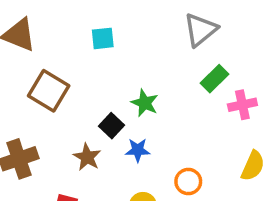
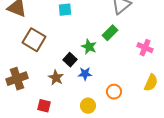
green rectangle: (214, 79) -> (110, 33), moved
pink cross: (242, 105) -> (145, 48), turned 35

